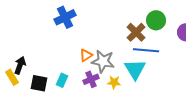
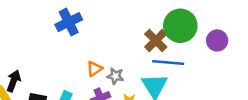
green circle: (156, 20) -> (180, 26), size x1.4
gray star: (103, 61) -> (115, 76), size x0.6

